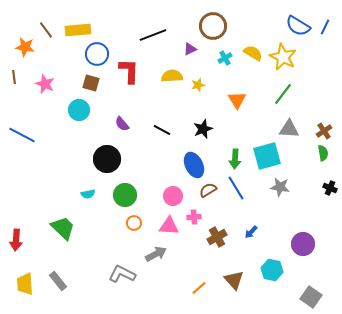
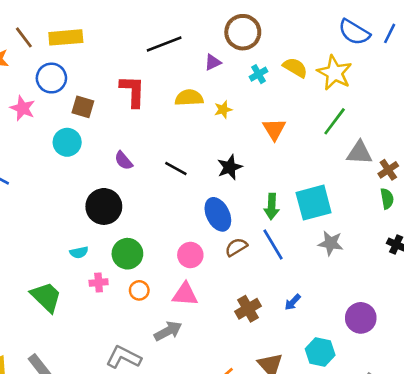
blue circle: (97, 54) -> (51, 78), moved
gray triangle: (289, 129) -> (359, 153), moved
pink cross: (194, 217) -> (99, 283), moved

